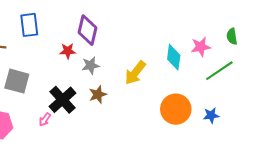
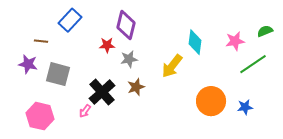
blue rectangle: (29, 25) -> (70, 20), turned 50
green semicircle: (232, 36) -> (265, 31), turned 77
cyan diamond: (174, 57) -> (195, 42), moved

